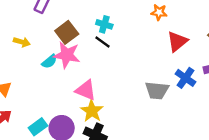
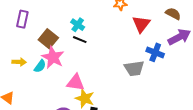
cyan cross: (104, 24) -> (78, 25), turned 32
yellow arrow: (22, 42) -> (19, 62), moved
pink star: (67, 55) -> (53, 57), turned 30

